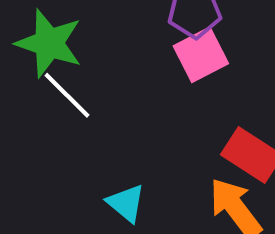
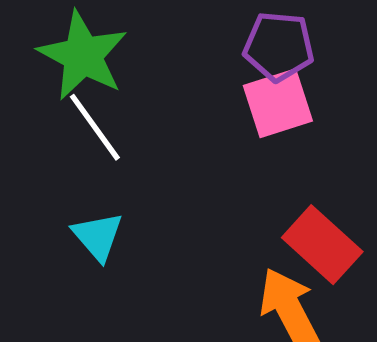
cyan triangle: (126, 203) -> (98, 236), moved

